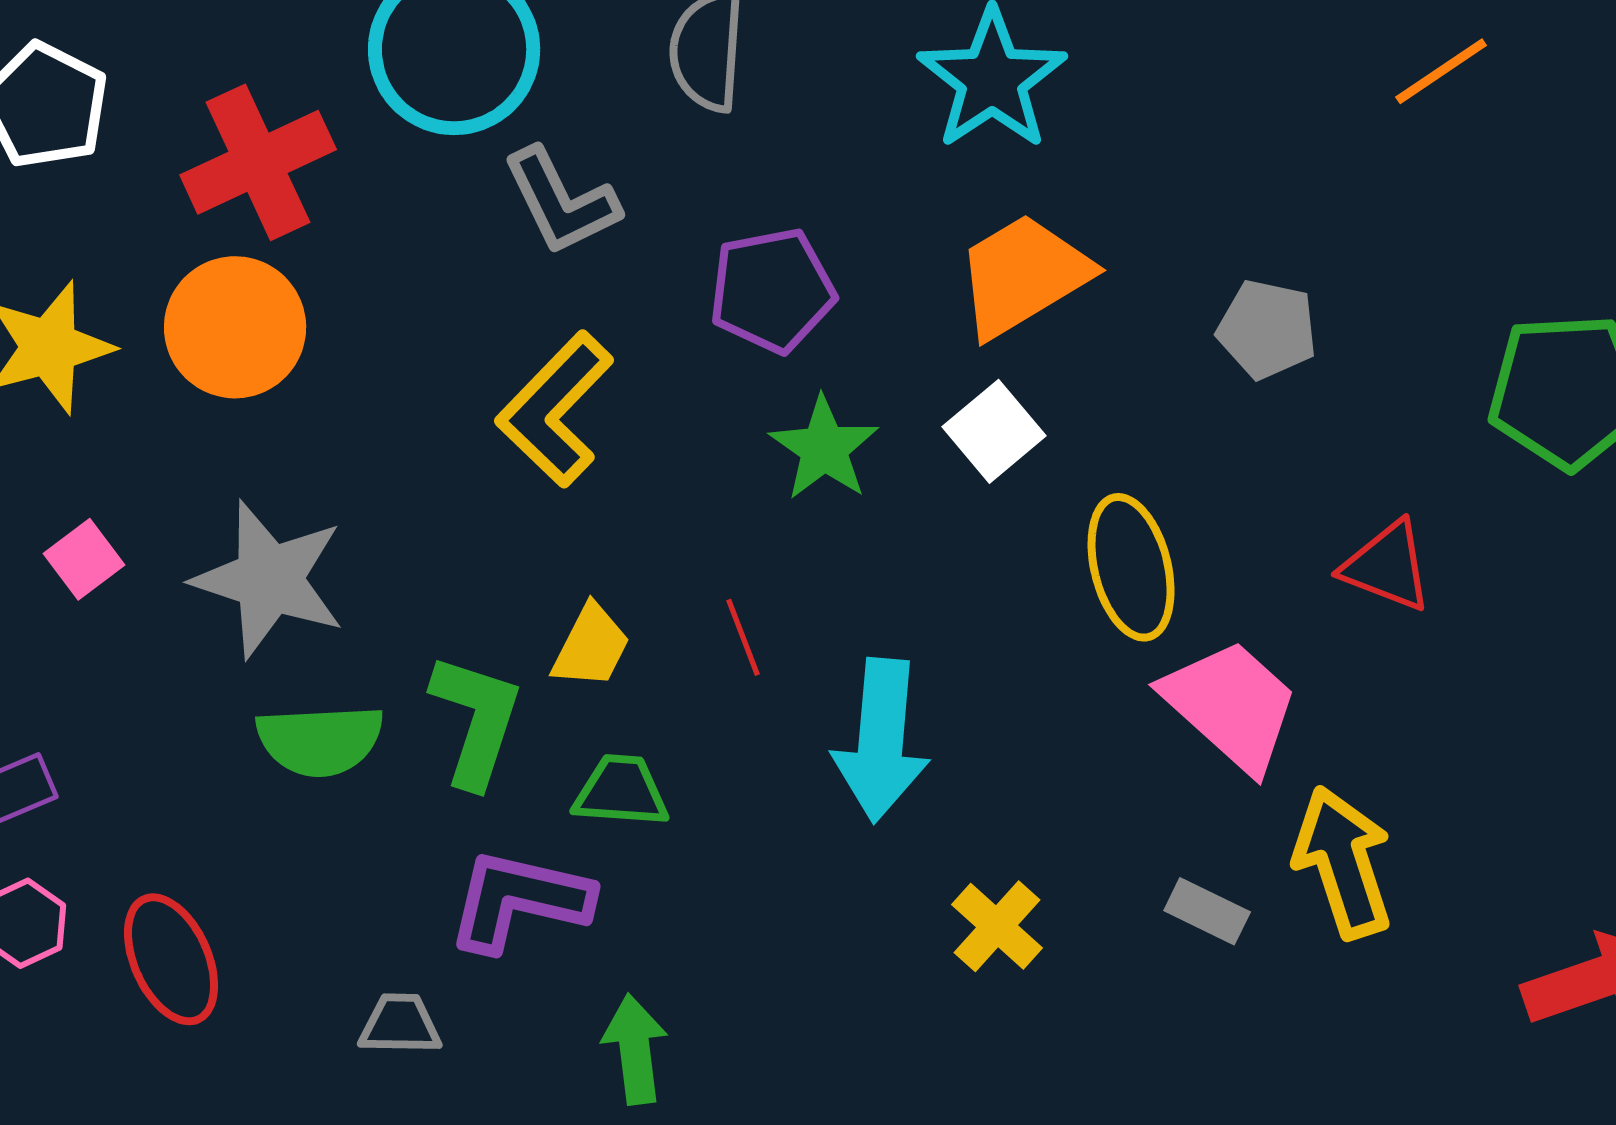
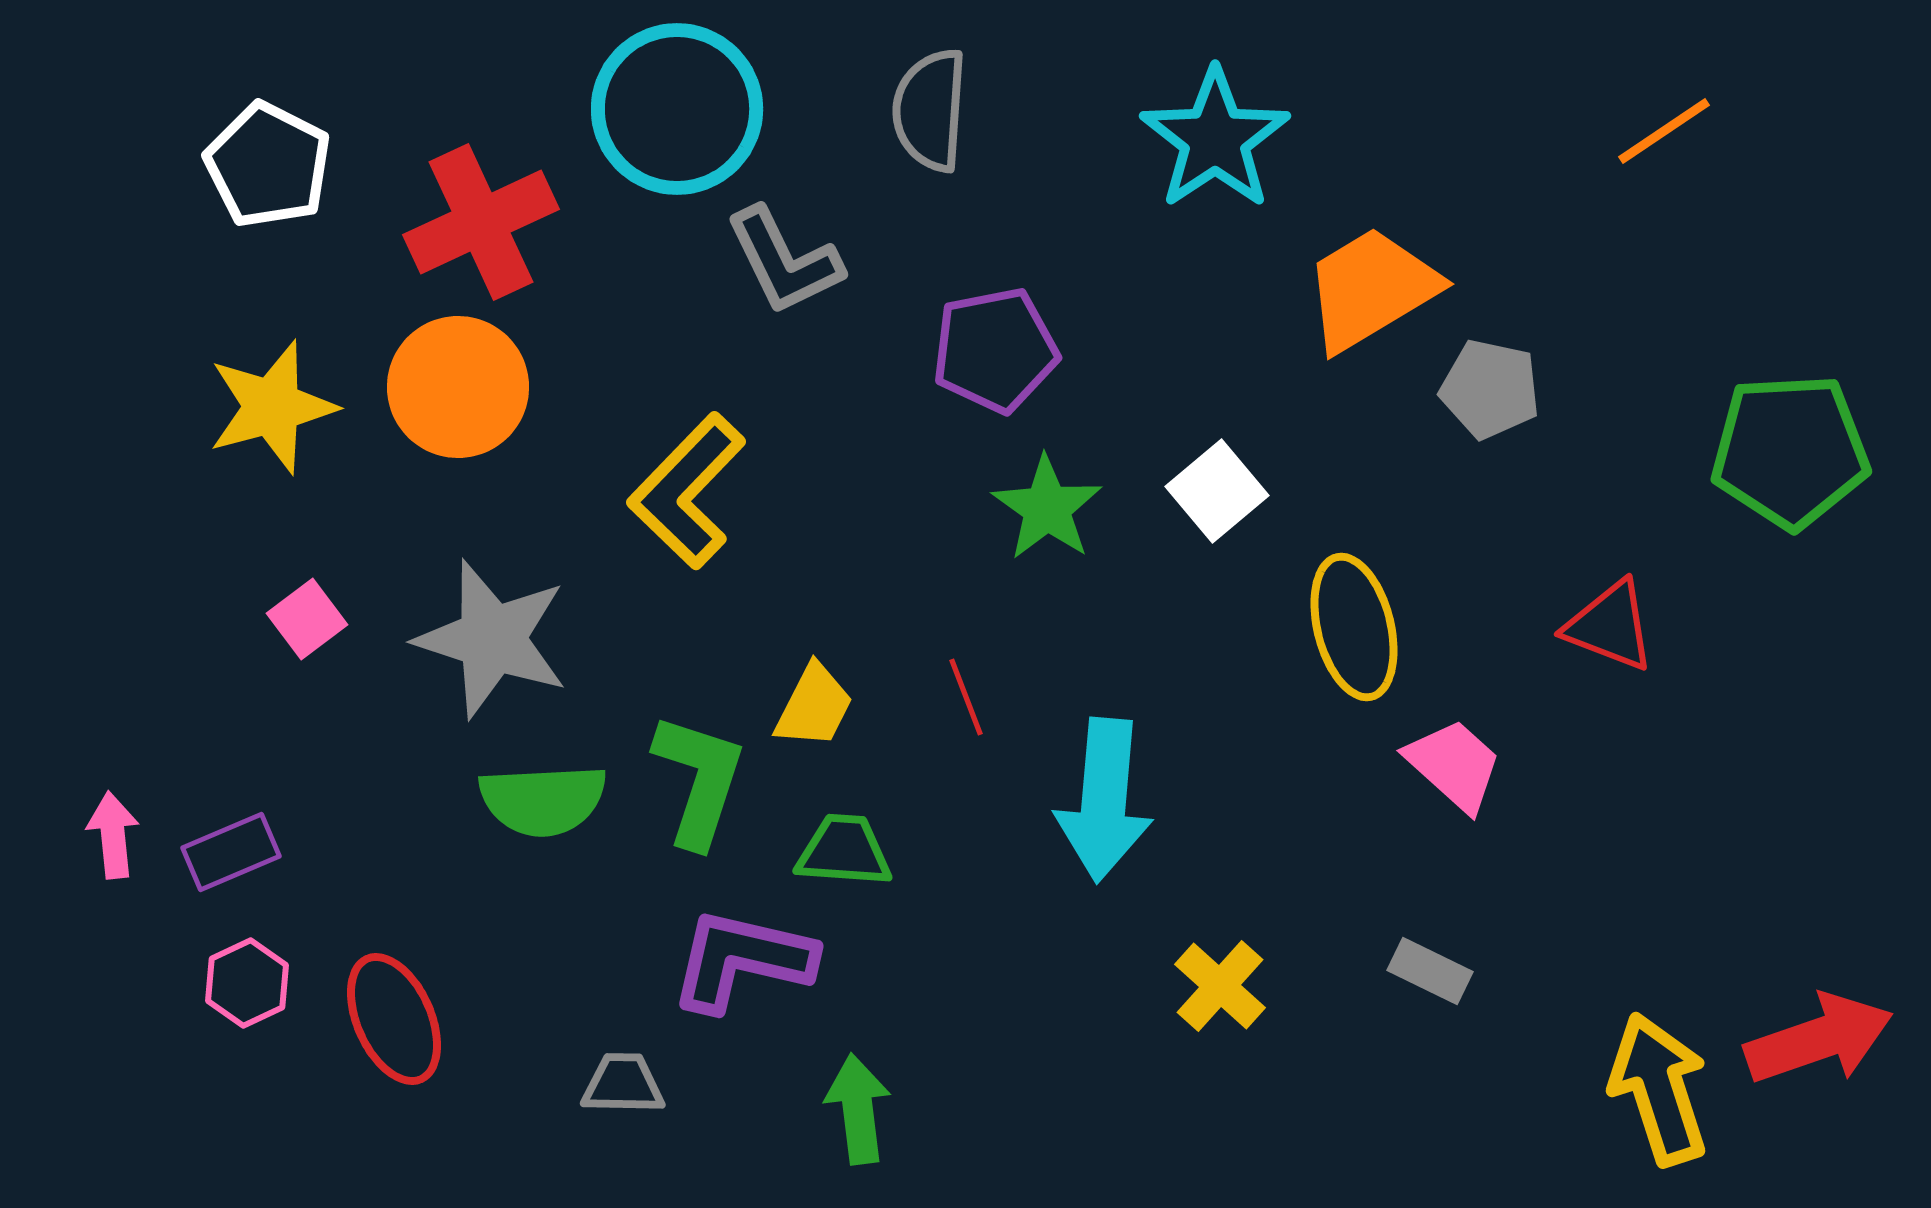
orange trapezoid: (1023, 275) -> (1371, 289), moved
yellow L-shape: (555, 409) -> (687, 491), moved
pink trapezoid: (1231, 705) -> (1454, 765), size x0.7
yellow arrow: (1343, 862) -> (1659, 1089), moved

